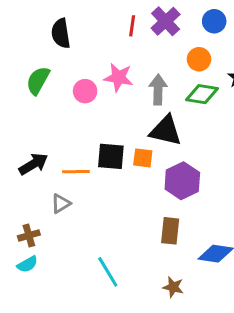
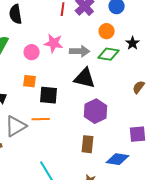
gray arrow: (158, 90) -> (80, 51), turned 90
orange square: (143, 158) -> (30, 81), moved
orange line: (76, 172) -> (41, 119), moved
gray triangle: (61, 204) -> (16, 126), size x1.6

